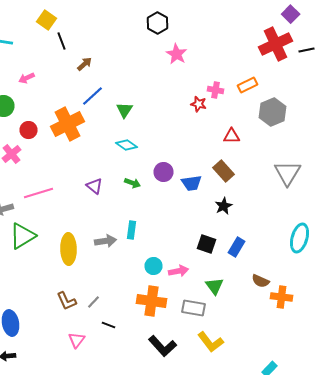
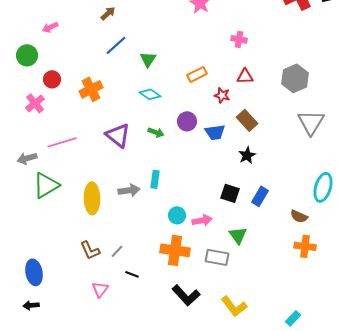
orange rectangle: (248, 85) -> (197, 74), moved
red star: (198, 104) -> (222, 95), moved
gray hexagon: (272, 112) -> (295, 78), moved
orange cross: (68, 124) -> (91, 89), moved, size x0.7
red triangle: (232, 136) -> (245, 76), moved
purple triangle: (94, 186) -> (118, 135), size x1.5
brown semicircle: (260, 281) -> (299, 216), moved
yellow L-shape: (210, 342) -> (234, 306), moved

